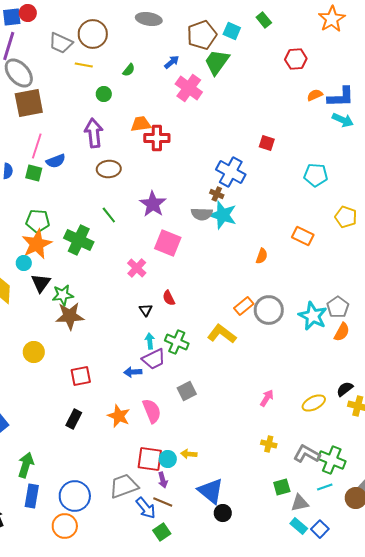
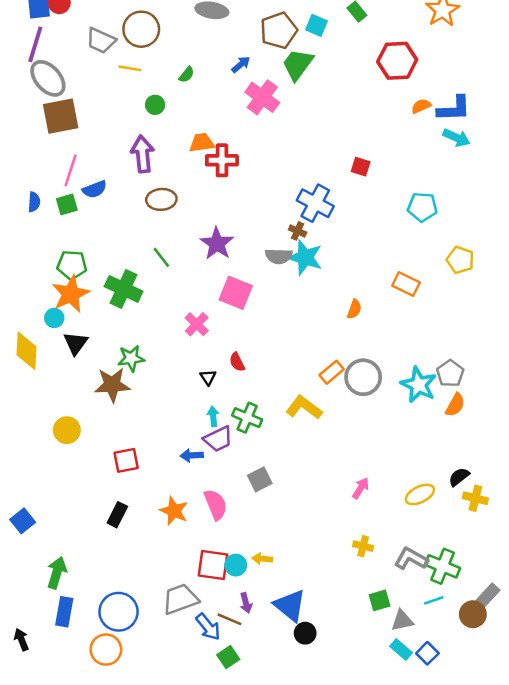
red hexagon: (296, 59) -> (397, 61), size x1.4
green square: (34, 173) -> (67, 204), turned -30
green star: (63, 295) -> (131, 358), moved
purple arrow: (163, 480) -> (246, 603), moved

